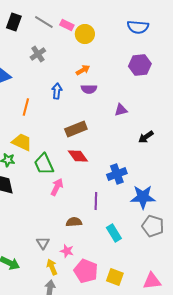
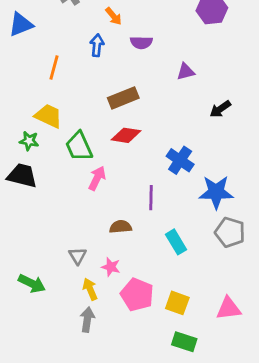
orange arrow: (83, 70) -> (114, 16), moved, turned 80
red diamond: (78, 156) -> (126, 135), turned -45
blue cross: (117, 174) -> (180, 160), turned -36

